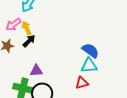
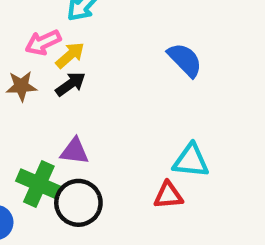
yellow arrow: (27, 28) -> (70, 55), turned 64
blue semicircle: (90, 50) -> (185, 60), moved

